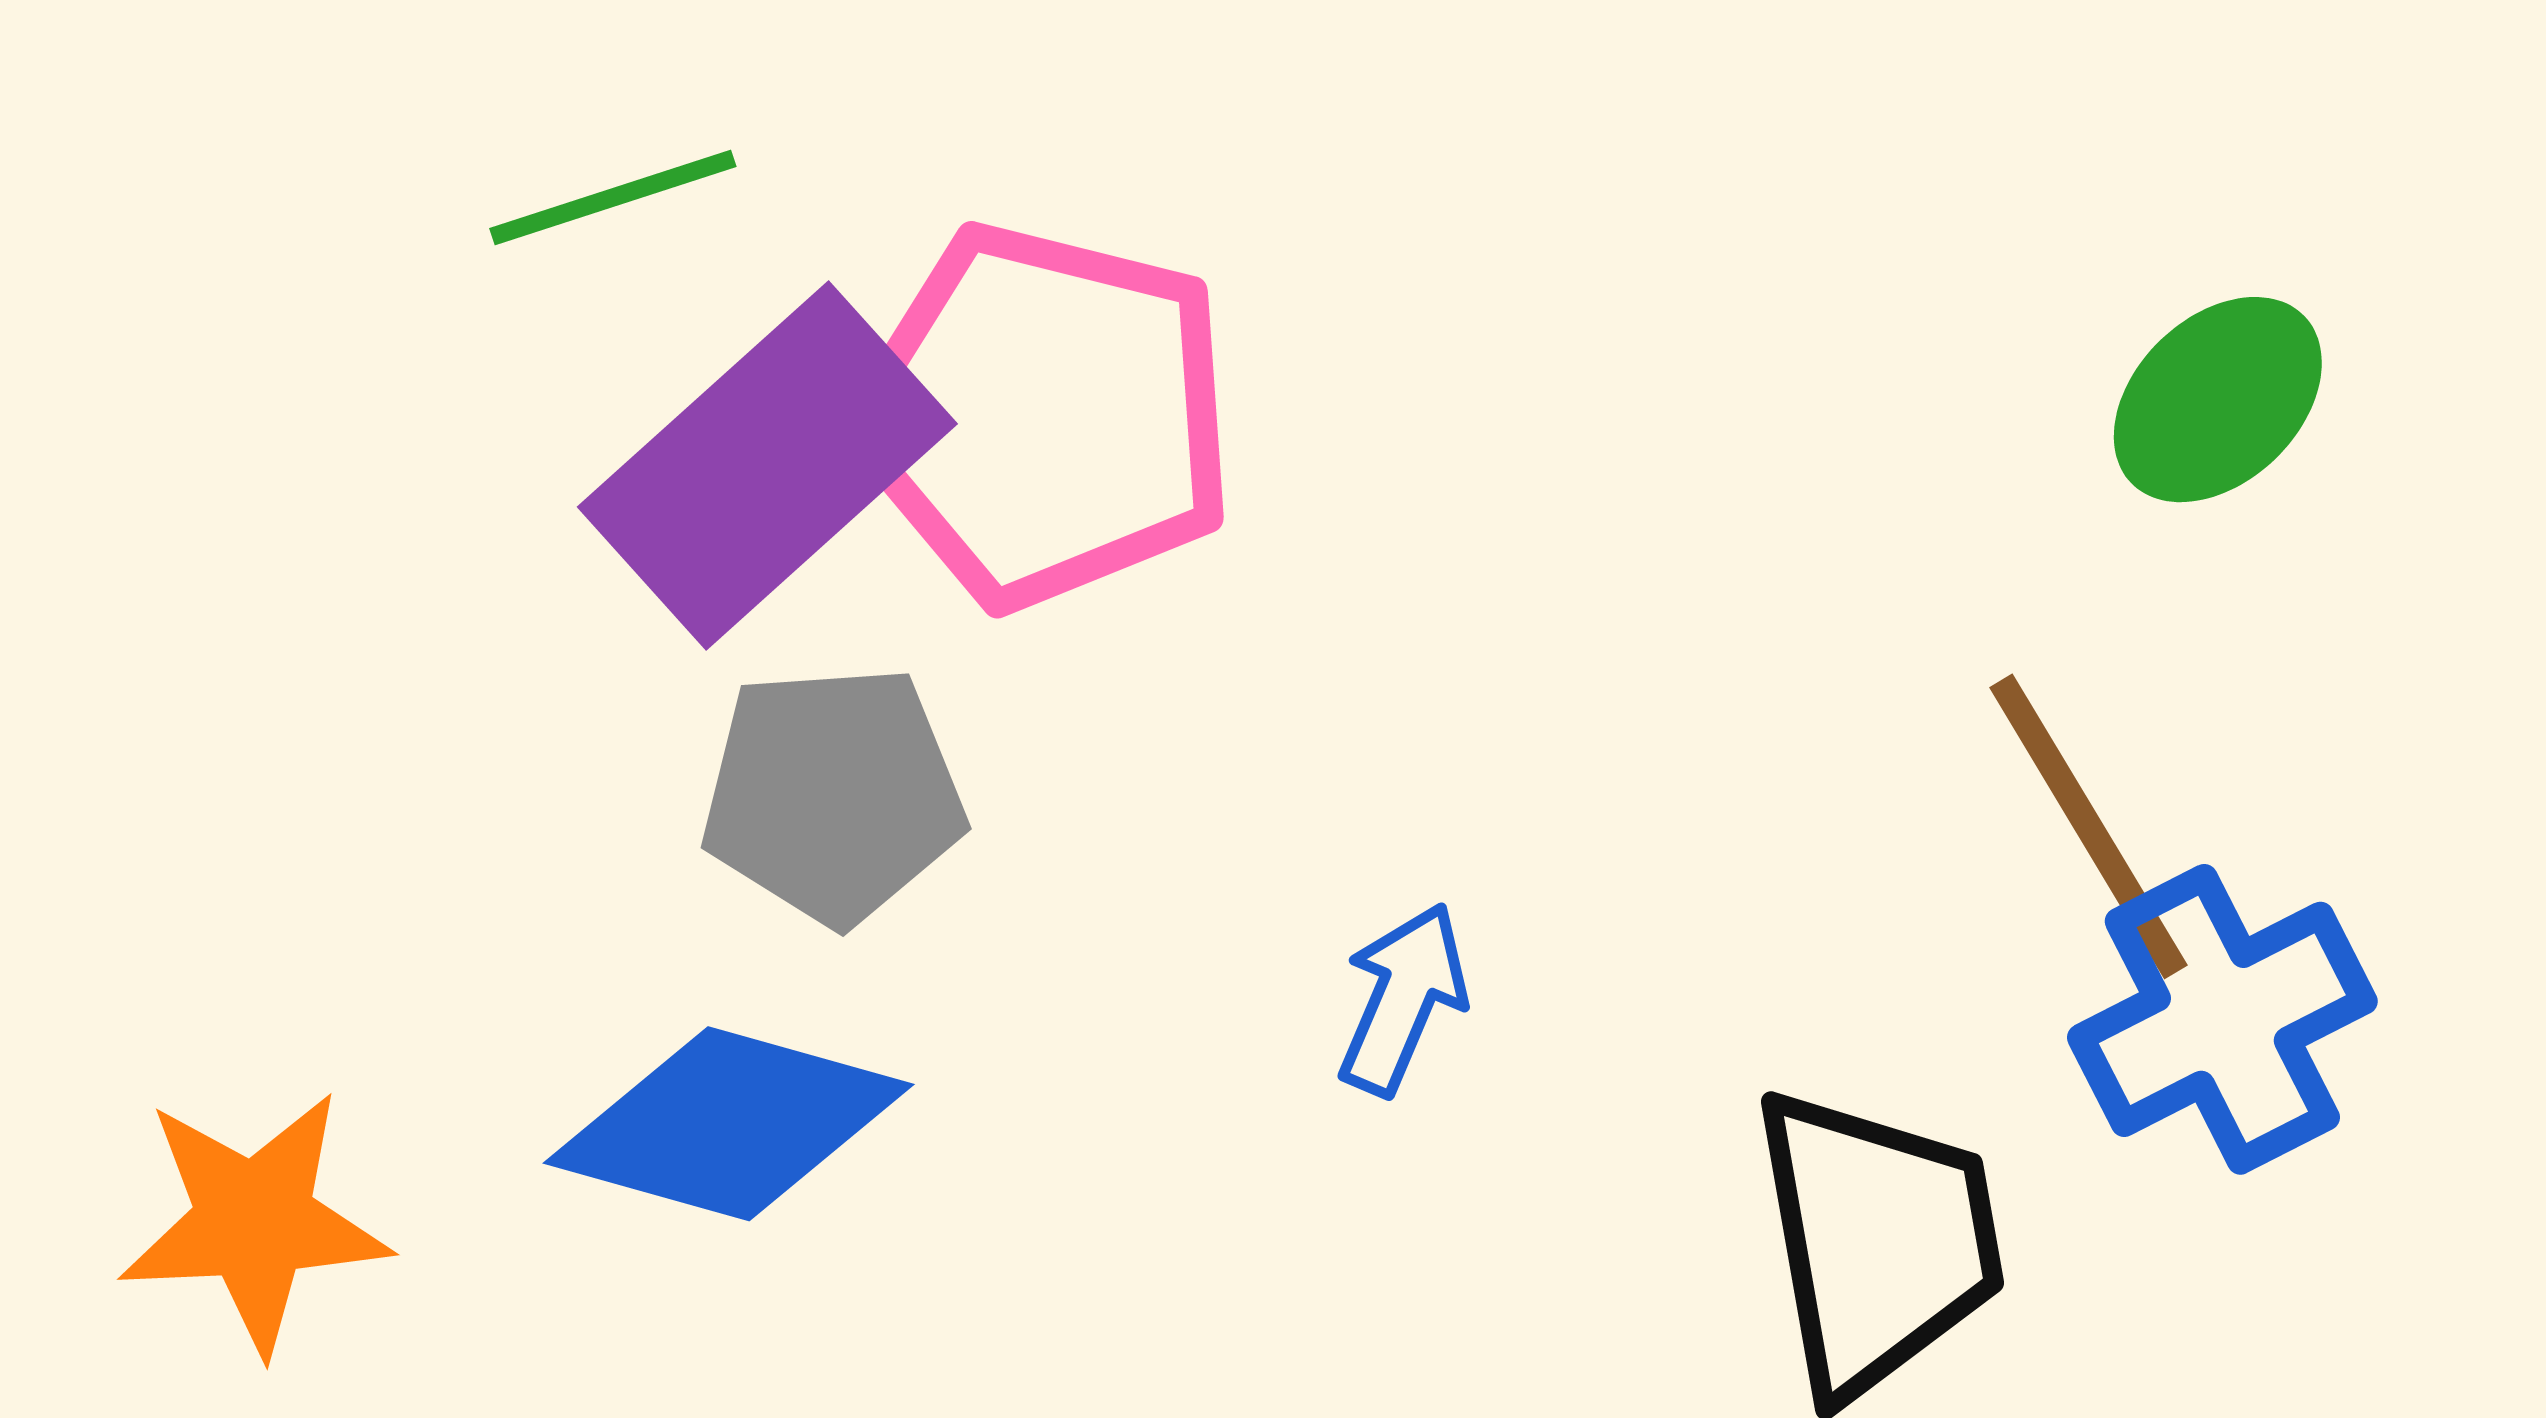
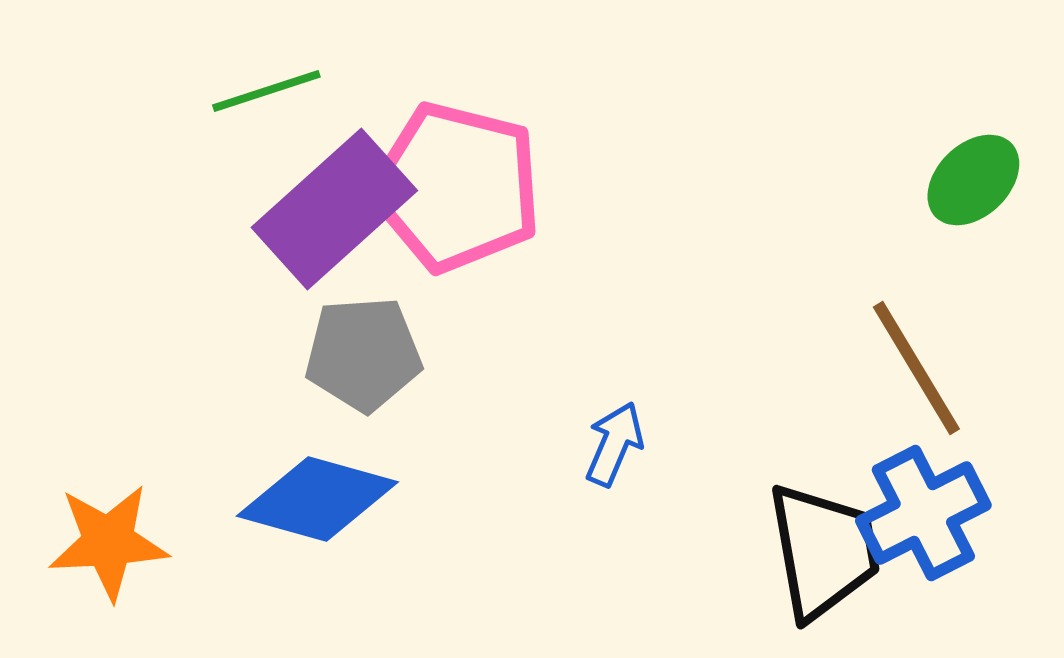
blue cross: (2222, 1019) -> (923, 513), moved

